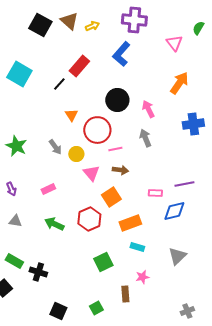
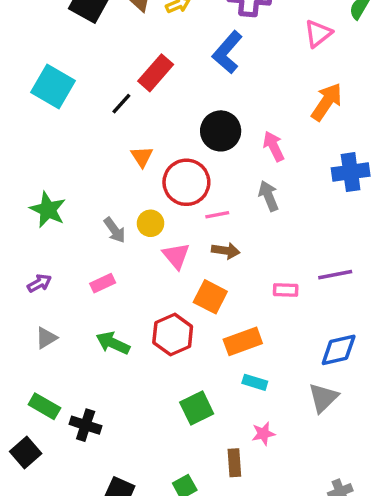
pink triangle: (174, 43) -> (318, 33), turned 30
gray arrow: (55, 147) -> (115, 230), moved
purple arrow: (11, 189) -> (39, 283), turned -96
orange square: (111, 197) -> (210, 297), turned -30
blue diamond: (174, 211) -> (339, 350), moved
gray triangle: (15, 221) -> (46, 338), turned -40

